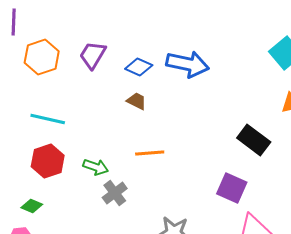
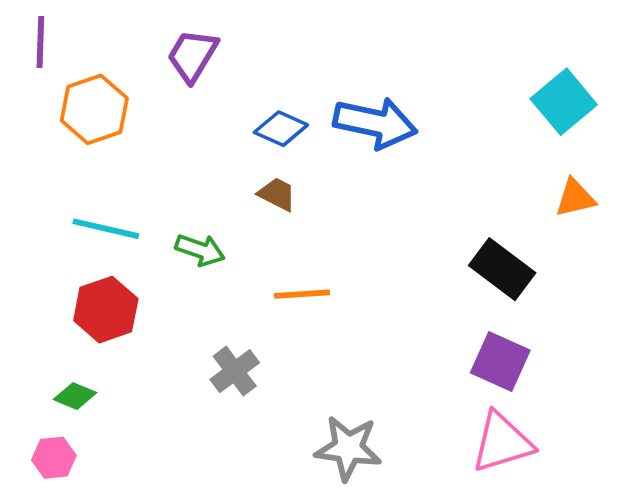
purple trapezoid: (93, 55) -> (192, 56), moved
green arrow: (96, 167) -> (200, 250), moved
purple square: (232, 188) -> (500, 361), moved

